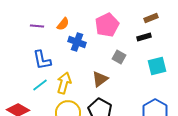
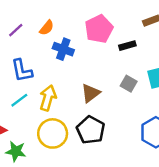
purple line: (37, 26) -> (16, 30), turned -48
black rectangle: (144, 37) -> (127, 46), moved
gray square: (119, 57) -> (129, 84), moved

